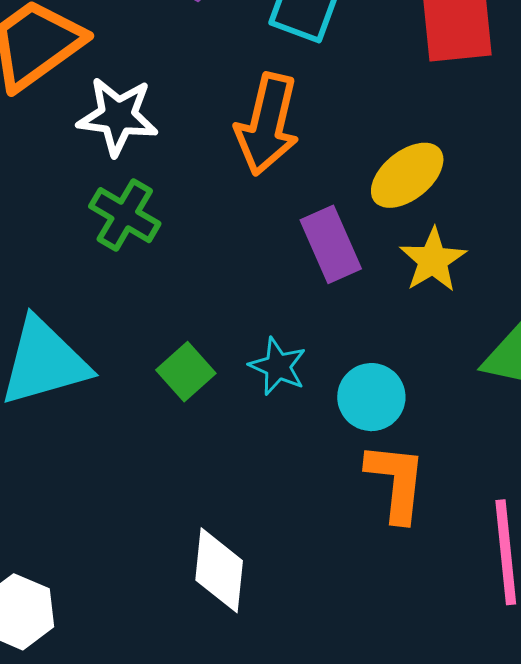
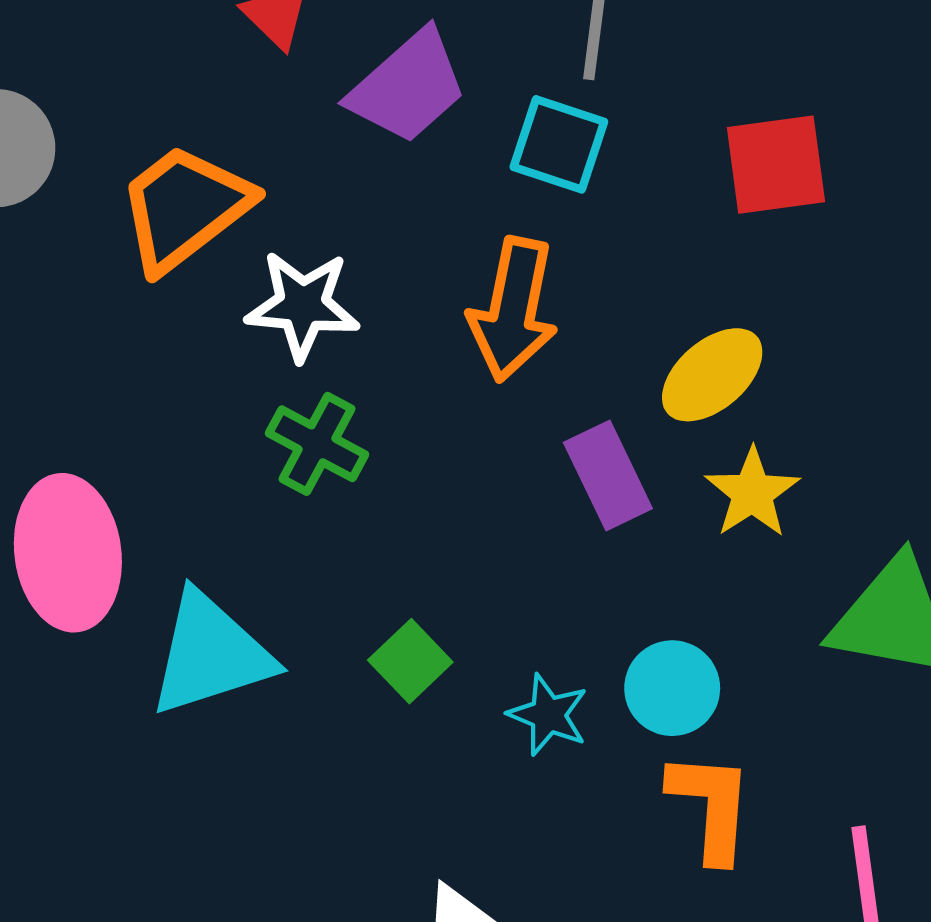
cyan star: (278, 366) -> (548, 715), moved

